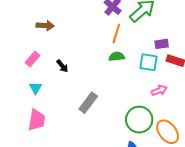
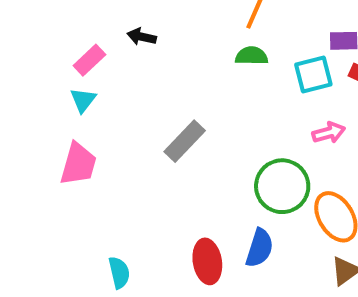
pink rectangle: (32, 59) -> (89, 60), moved
cyan square: (148, 62) -> (313, 74), turned -30
black arrow: (62, 66) -> (142, 37), moved, turned 136

